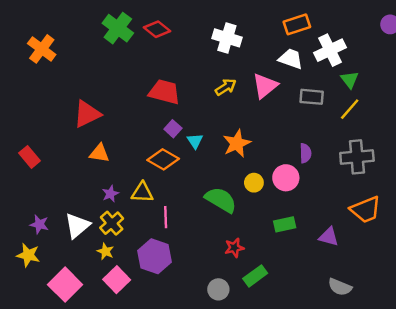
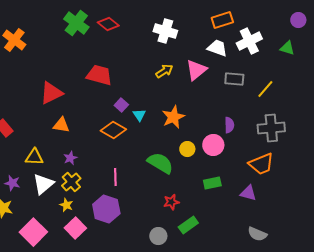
green triangle: (350, 80) -> (287, 48), moved, turned -35
red trapezoid: (164, 92) -> (99, 75), moved
yellow triangle: (142, 192) -> (34, 157), moved
orange trapezoid: (366, 210) -> (261, 164), moved

